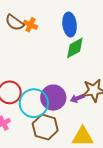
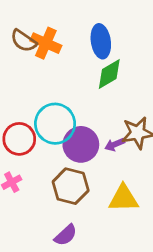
orange cross: (30, 25) -> (46, 43), size x1.5
cyan circle: (34, 103) -> (55, 124), moved

